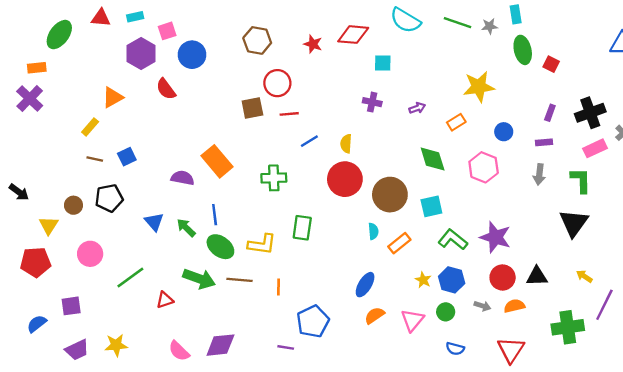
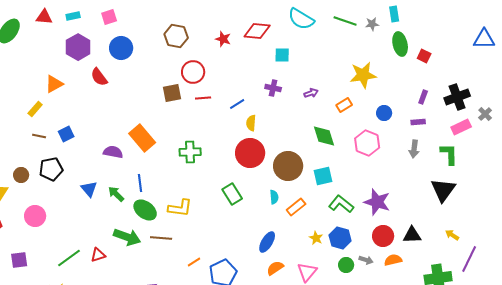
pink square: (167, 31) -> (109, 17), moved
blue line: (309, 141) -> (237, 104), moved
green rectangle: (302, 228) -> (232, 194), moved, turned -40
green line: (130, 277) -> (69, 258), moved
orange line: (279, 287) -> (194, 262), moved, turned 56
green circle: (446, 312) -> (346, 265), moved

